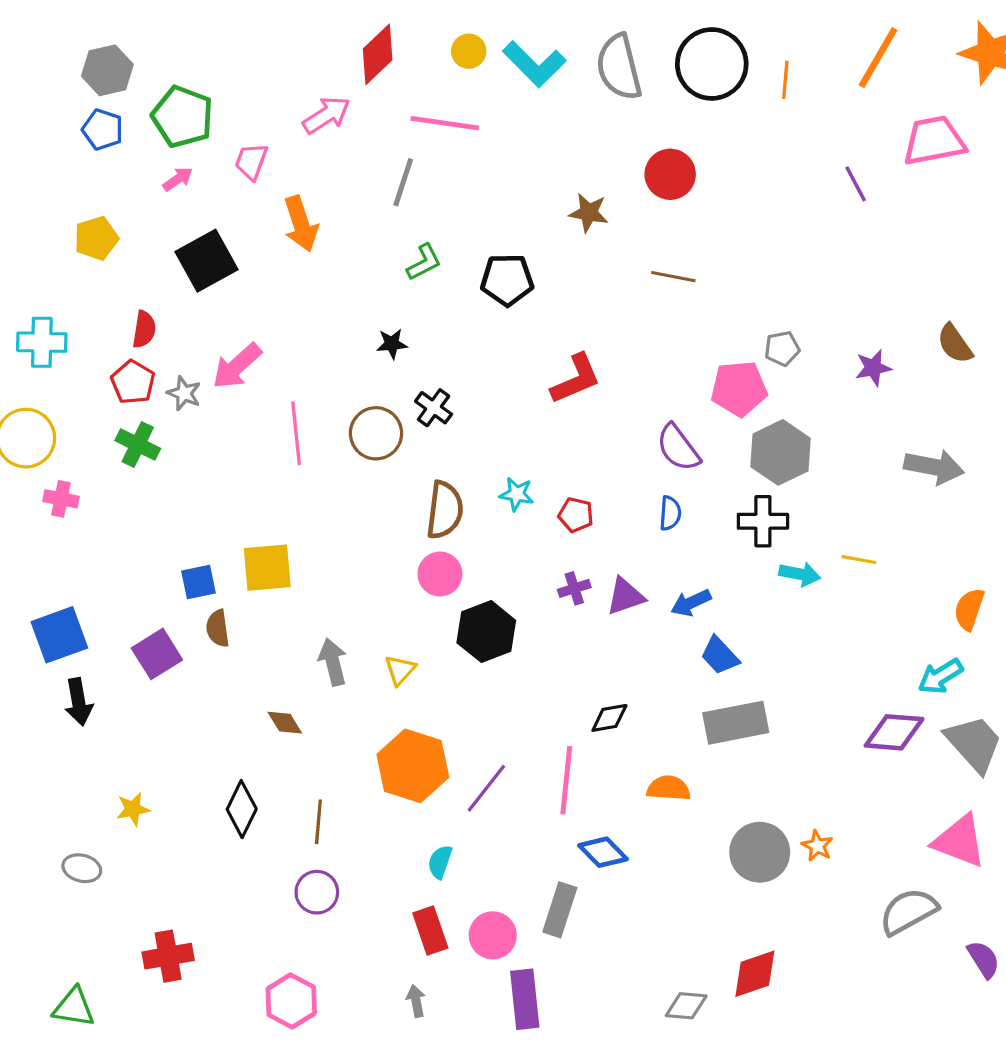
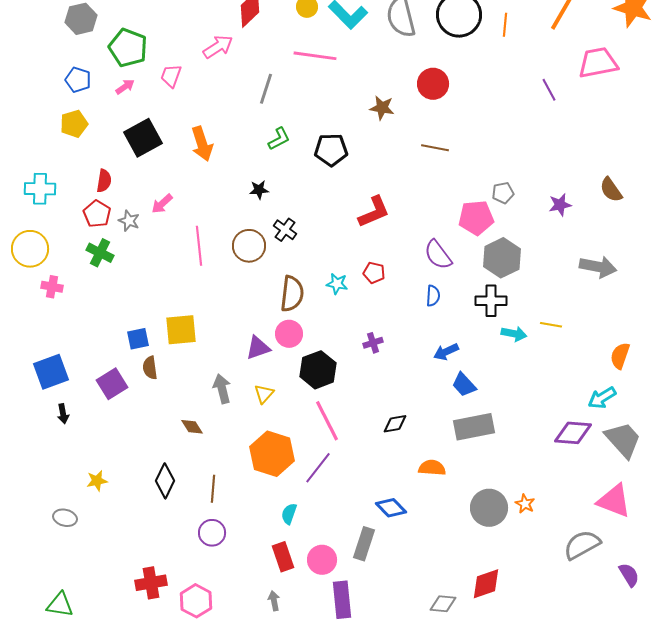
pink line: (445, 123) -> (315, 56), moved
blue pentagon: (103, 130) -> (78, 80), moved
orange arrow: (301, 224) -> (202, 144), moved
pink arrow: (237, 366) -> (162, 204), size x0.7
red pentagon: (576, 515) -> (374, 273), moved
purple triangle: (625, 596) -> (258, 348), moved
black arrow: (79, 702) -> (63, 414), size x0.7
pink line: (566, 780) -> (327, 421), moved, turned -33
red cross: (168, 956) -> (151, 583), moved

